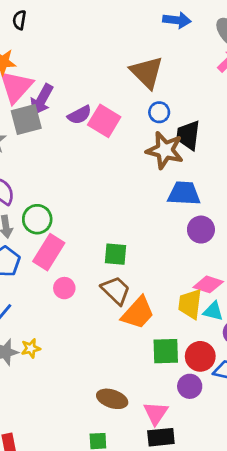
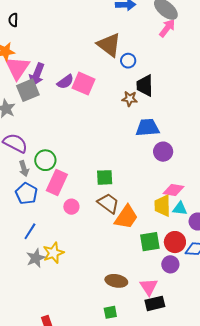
blue circle: (159, 112) -> (128, 61), moved
brown star: (165, 150) -> (130, 99), size x0.6
yellow star: (31, 348) -> (53, 253), size x1.5

